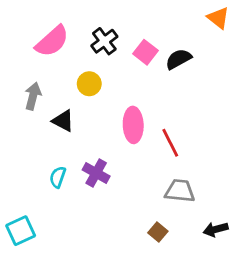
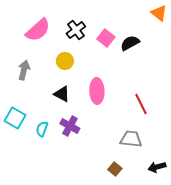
black triangle: (63, 121) -> (62, 94), moved
red line: (170, 143) -> (141, 104), moved
cyan square: (21, 231) -> (15, 118), moved, turned -35

